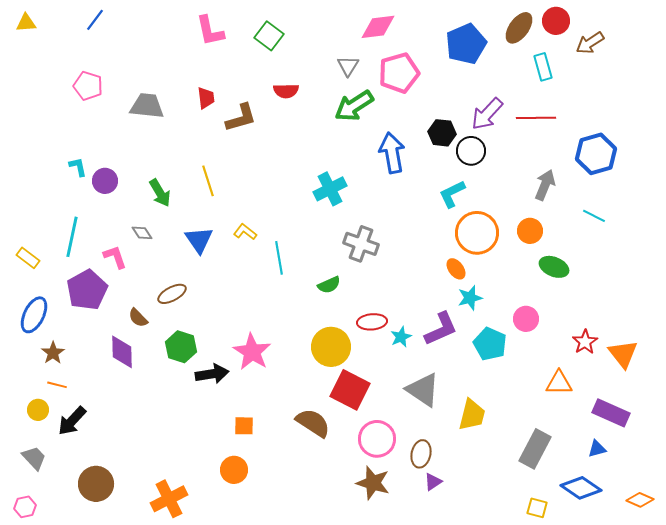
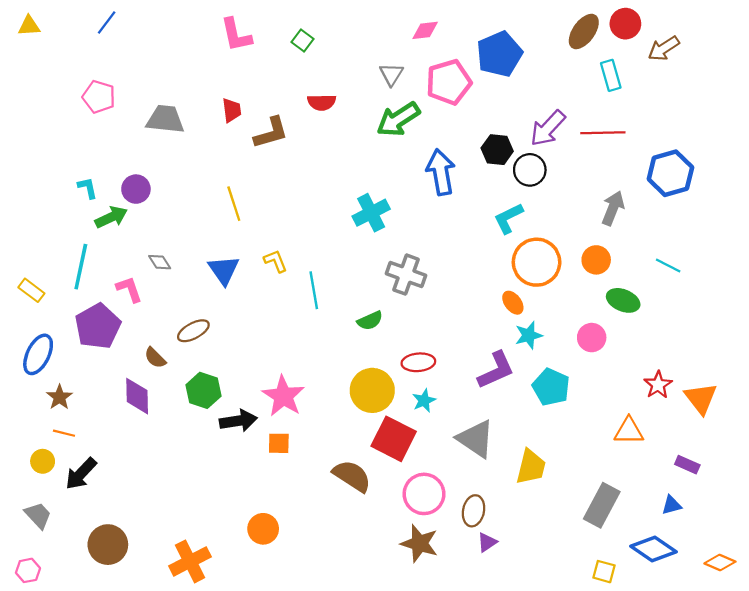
pink diamond: (378, 27) -> (425, 30), size x0.7
green square: (269, 36) -> (302, 41), size x0.7
blue pentagon: (466, 44) -> (499, 54), moved
purple circle: (105, 181) -> (136, 189), moved
green arrow: (160, 193) -> (111, 217), moved, turned -84
cyan line: (594, 216) -> (668, 266), moved
yellow L-shape: (245, 232) -> (275, 261), turned 30
pink circle: (526, 319) -> (592, 338), moved
cyan star: (401, 337) -> (424, 401), moved
purple rectangle: (611, 413) -> (687, 465), size x0.6
orange square: (244, 426) -> (279, 443), moved

